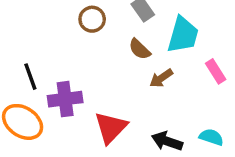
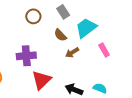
cyan trapezoid: (183, 35) -> (86, 28), turned -145
purple cross: (65, 99) -> (26, 56), moved

